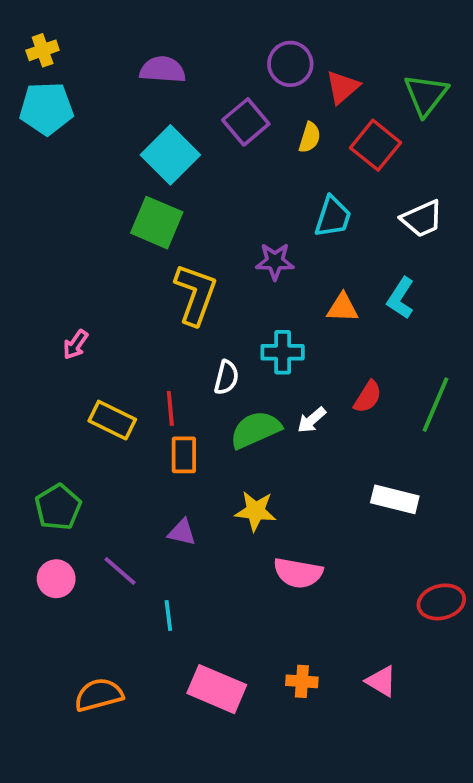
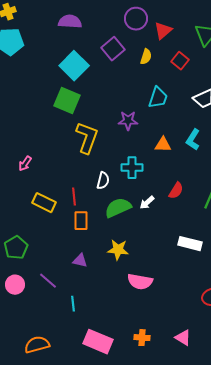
red square: (375, 145) -> (180, 61), size x0.7

